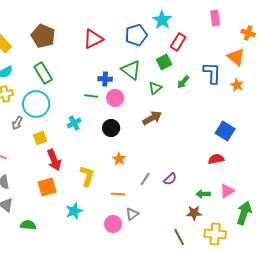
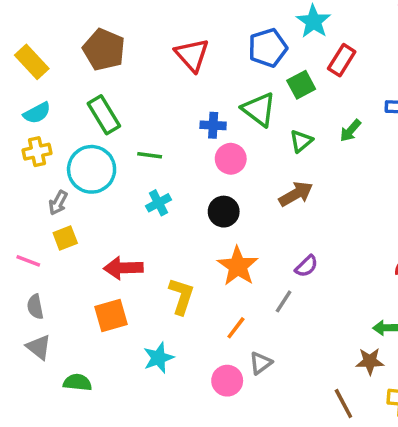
red triangle: (93, 39) -> (192, 55), turned -45
green square: (164, 62) -> (301, 85), moved
green line: (91, 96) -> (150, 155), moved
yellow square: (40, 138) -> (65, 238), moved
orange star: (119, 159) -> (238, 266), size x1.6
red arrow: (54, 160) -> (123, 268), turned 110
purple semicircle: (170, 179) -> (306, 266), moved
orange line: (118, 194) -> (236, 328), turned -56

